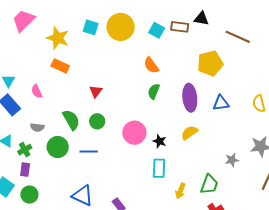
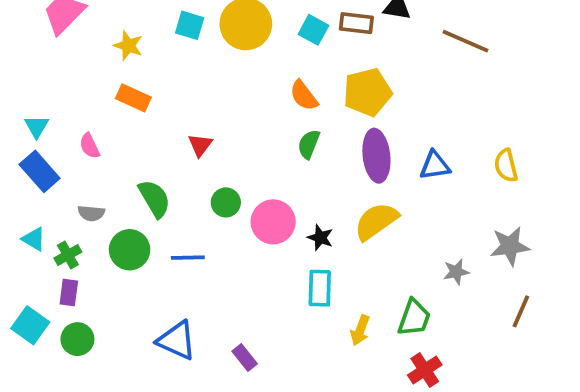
yellow star: (58, 38) -> (128, 46), size x0.7
yellow pentagon: (210, 63) -> (367, 92), moved
green circle: (97, 121) -> (226, 202), moved
yellow semicircle: (189, 133) -> (376, 221), size x1.4

